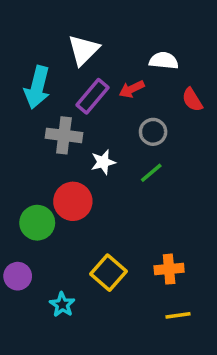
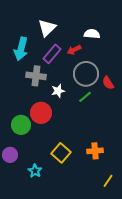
red semicircle: (192, 100) -> (108, 83), moved
gray circle: (153, 132) -> (86, 74), size x1.6
yellow line: (178, 315) -> (108, 181), moved, turned -48

